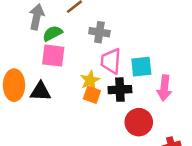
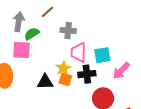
pink square: (53, 56) -> (22, 50), moved
pink arrow: (164, 88) -> (121, 71), turned 42
black triangle: (40, 91) -> (45, 82), moved

